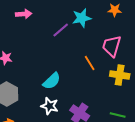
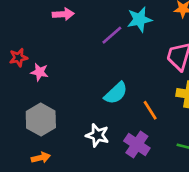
orange line: (90, 63) -> (150, 110), moved
cyan semicircle: (52, 81) -> (116, 93), moved

